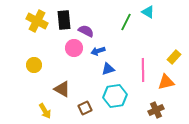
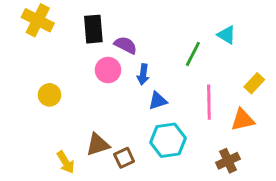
cyan triangle: (148, 12) -> (227, 35), moved
yellow cross: (37, 21) -> (38, 20), moved
green line: (126, 22) -> (193, 54), moved
blue arrow: (98, 51) -> (143, 74), turned -64
brown triangle: (62, 89) -> (98, 145), moved, turned -48

